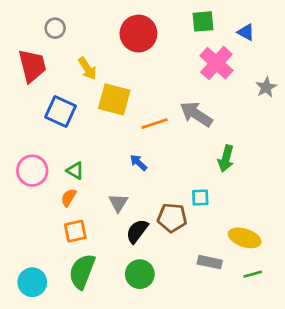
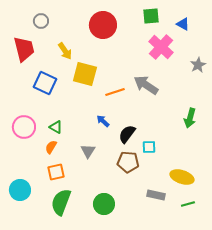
green arrow: (226, 159) -> (190, 118), moved
black semicircle: (137, 231) -> (127, 134), moved
cyan circle: (32, 282) -> (20, 190), moved

